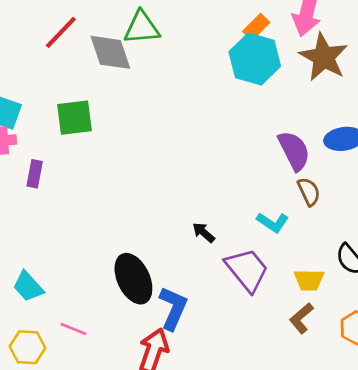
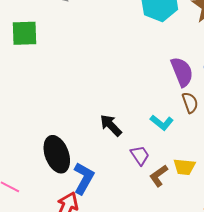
black arrow: (204, 233) -> (111, 125), size x1.4
purple trapezoid: (247, 270) -> (140, 155), size x0.6
brown L-shape: (301, 318) -> (159, 176), moved

